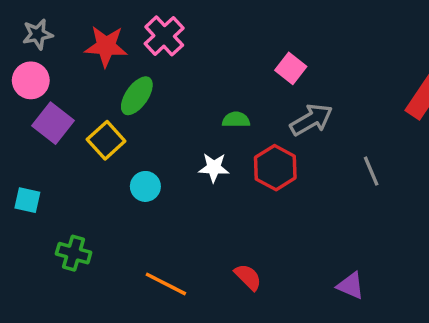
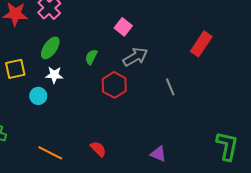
green ellipse: (137, 96) -> (50, 48), moved
green semicircle: (236, 120) -> (91, 57), turned -63
yellow square: (106, 140) -> (15, 69), turned 30
white star: (214, 168) -> (54, 75), moved

